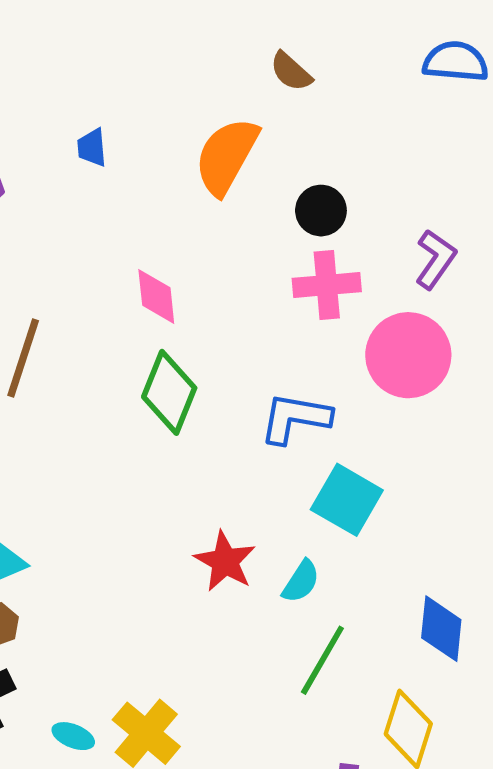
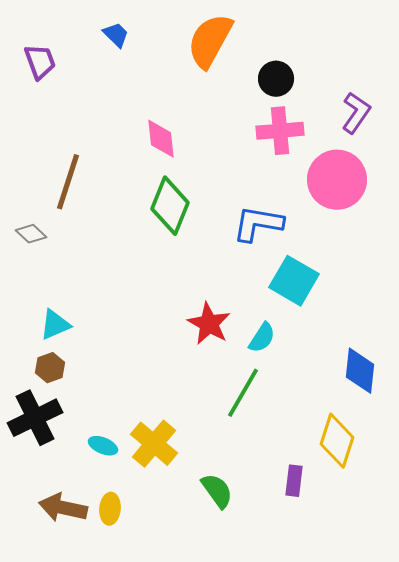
blue trapezoid: (92, 148) -> (116, 35), turned 140
green line: (322, 660) -> (243, 393), moved

